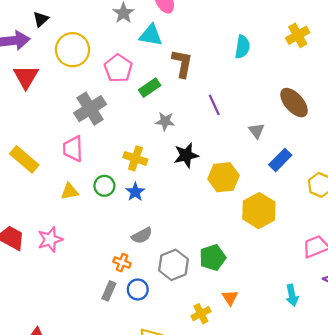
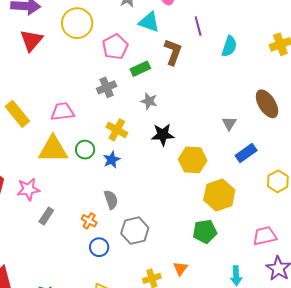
purple line: (214, 105) -> (198, 26), moved
gray cross: (90, 109) -> (107, 87), moved, size x0.7
pink trapezoid: (73, 149) -> (63, 112), turned 75
yellow triangle: (70, 191) -> (53, 149), size x1.8
gray semicircle: (142, 236) -> (111, 200), turned -90
green pentagon: (213, 258) -> (205, 231), moved
gray rectangle: (109, 291) -> (46, 216), moved

